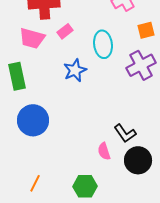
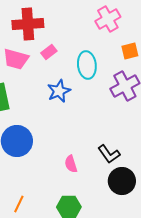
pink semicircle: (104, 151) -> (71, 164), moved

